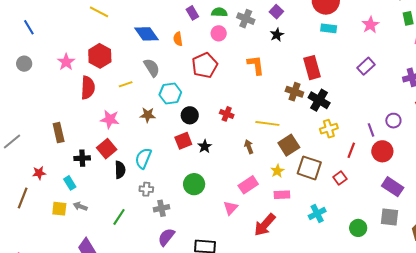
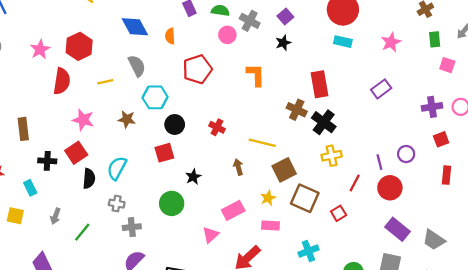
pink circle: (219, 33) -> (227, 35), moved
black star: (205, 146) -> (193, 177), moved
gray arrow: (80, 206) -> (55, 216), moved, turned -96

